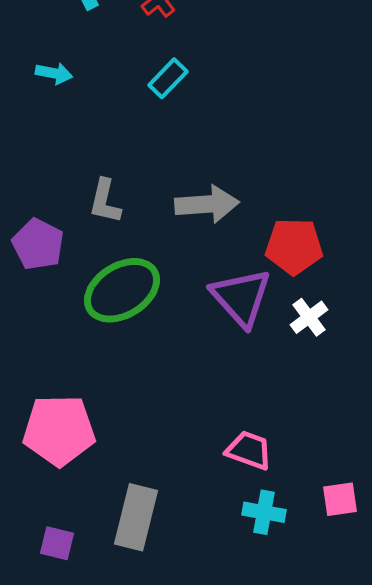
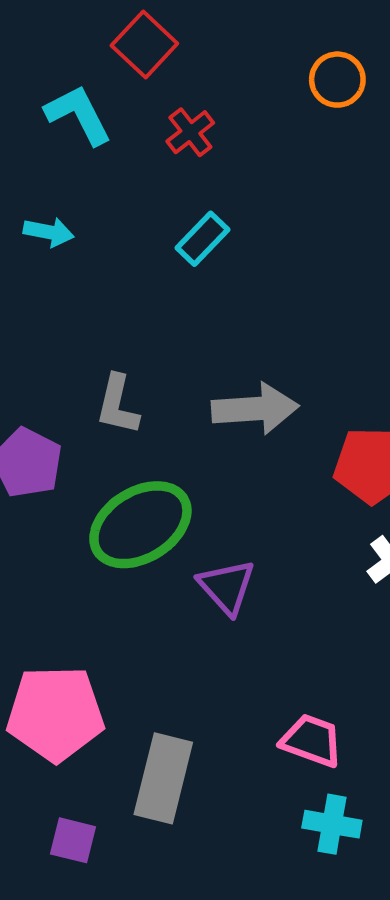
purple triangle: (241, 297) -> (227, 587), moved, size x0.7
gray rectangle: (136, 517) -> (163, 778), moved
purple square: (57, 543) -> (73, 840), moved

